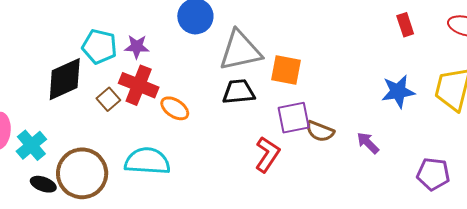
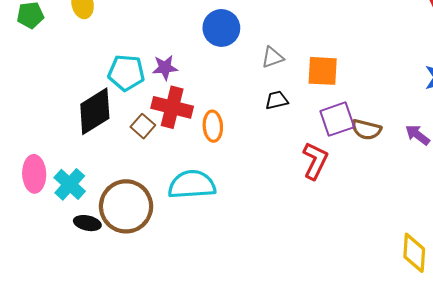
gray triangle: (240, 51) -> (272, 57), size x0.5
black trapezoid: (239, 92) -> (277, 100), size x0.7
orange ellipse: (175, 108) -> (213, 126), turned 60

